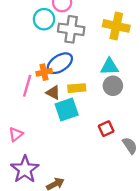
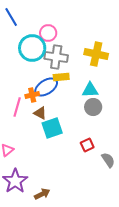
cyan circle: (44, 19) -> (32, 48), size x1.4
yellow rectangle: (77, 88) -> (61, 77), moved

